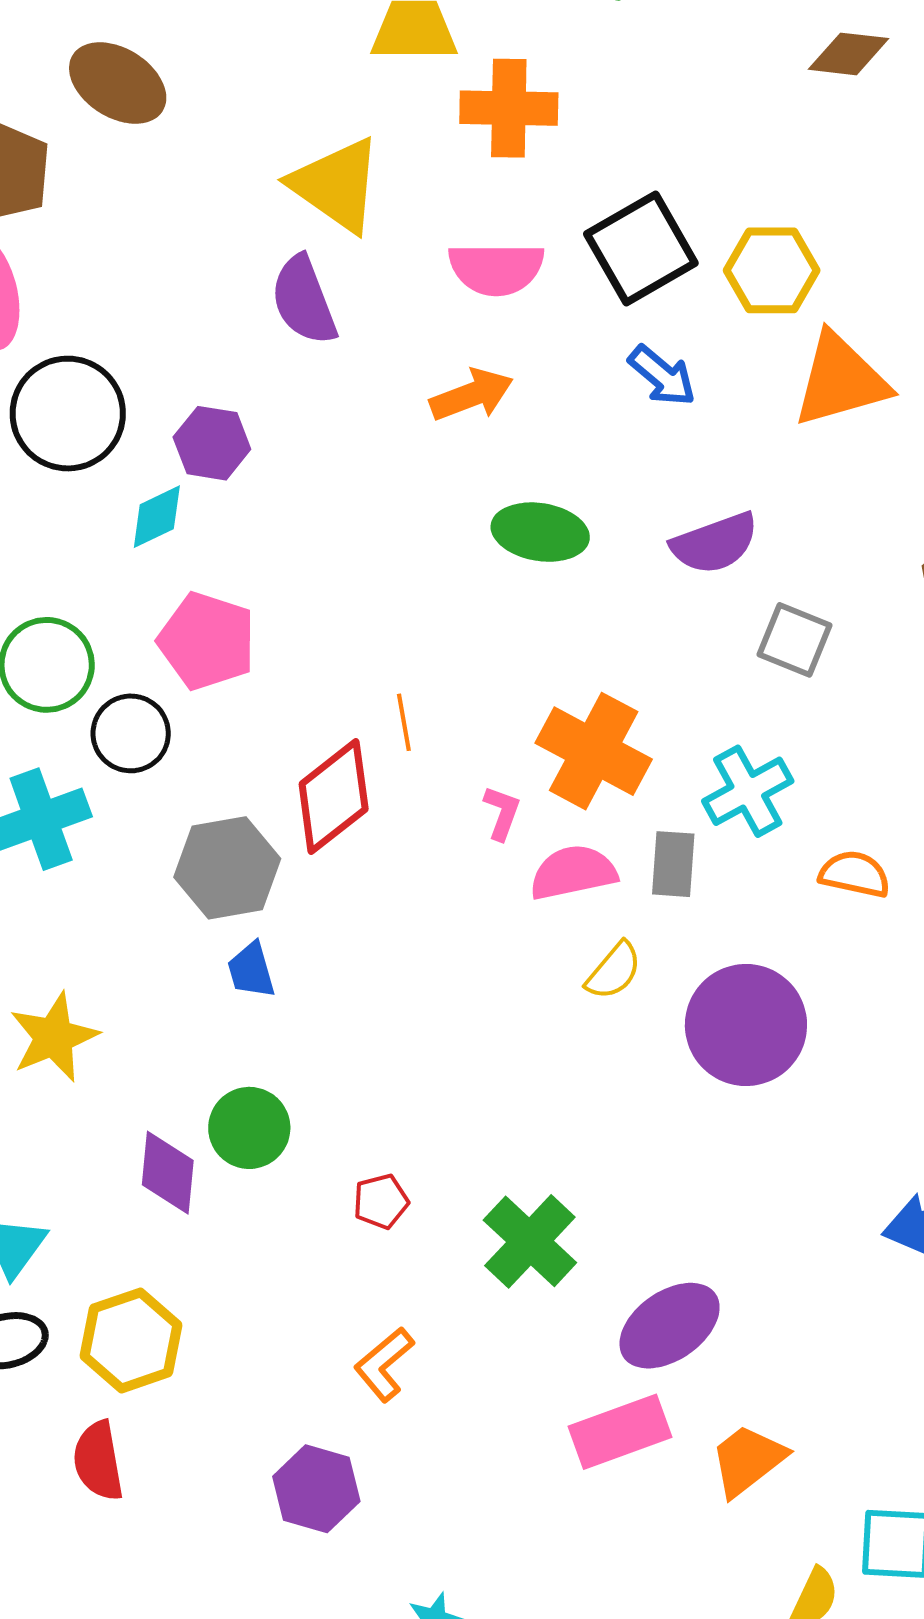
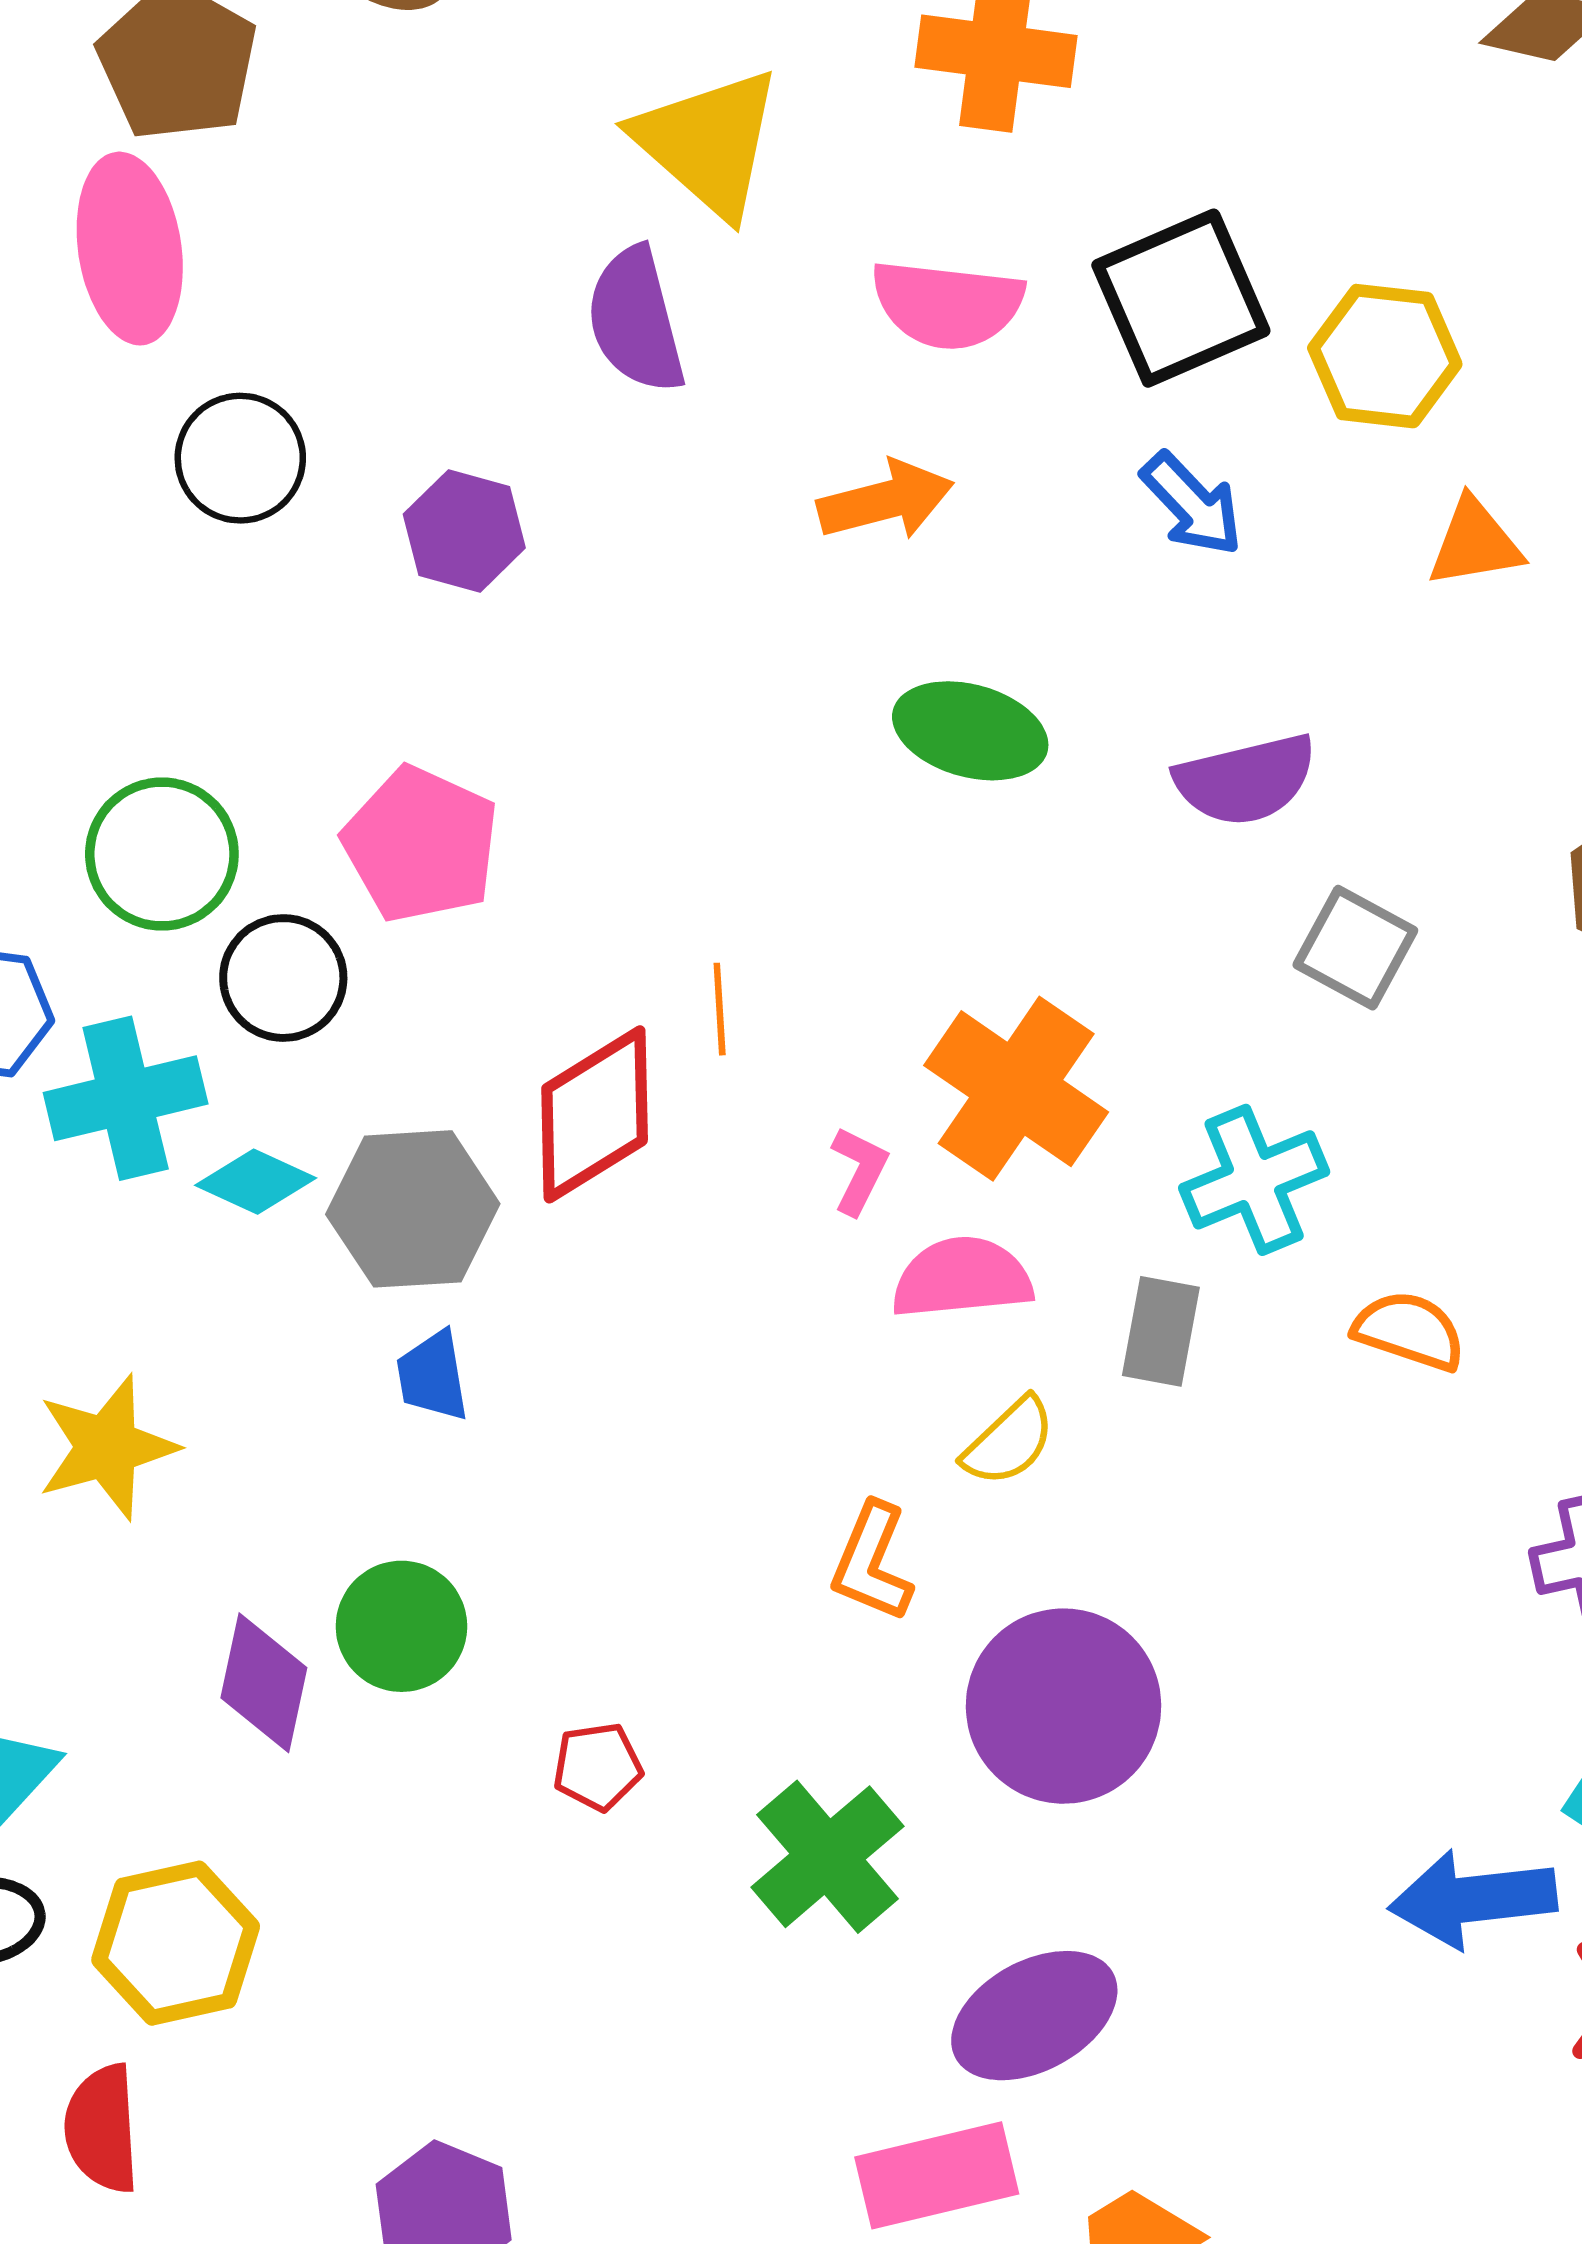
orange triangle: (841, 380) -> (1475, 543), size x0.6
black circle: (68, 414) -> (240, 458), size x0.7
cyan diamond: (157, 517) -> (256, 1182), moved, turned 44
gray rectangle: (673, 864) -> (1161, 1331), moved
purple circle: (746, 1025) -> (1064, 1706), moved
orange L-shape: (384, 1364) -> (872, 1562), moved, turned -34

